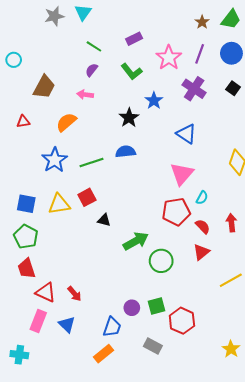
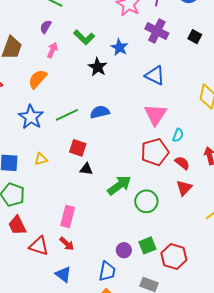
purple semicircle: (92, 70) -> (46, 27), moved
green L-shape: (132, 72) -> (84, 37), moved
black square: (233, 88) -> (195, 37), moved
pink arrow: (85, 95) -> (52, 50), turned 112
blue semicircle: (126, 152) -> (100, 112), moved
red square: (87, 197) -> (78, 148), moved, turned -36
yellow triangle: (59, 204) -> (41, 159), size x0.6
pink rectangle: (38, 321) -> (68, 216), moved

